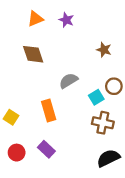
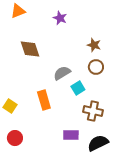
orange triangle: (35, 19) -> (18, 11), moved
brown circle: (114, 86) -> (96, 67), moved
cyan square: (96, 97) -> (78, 88), moved
purple rectangle: (46, 149) -> (71, 135), moved, turned -42

